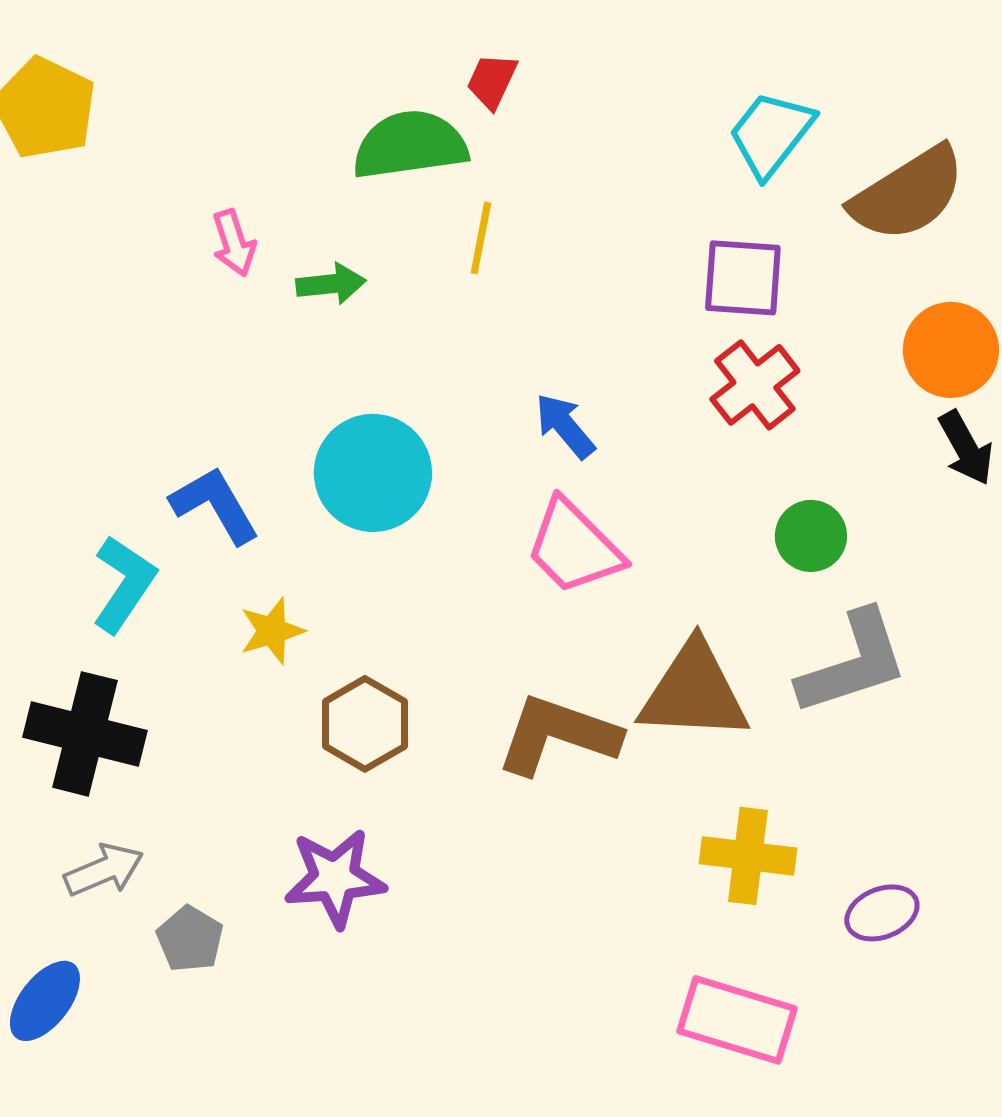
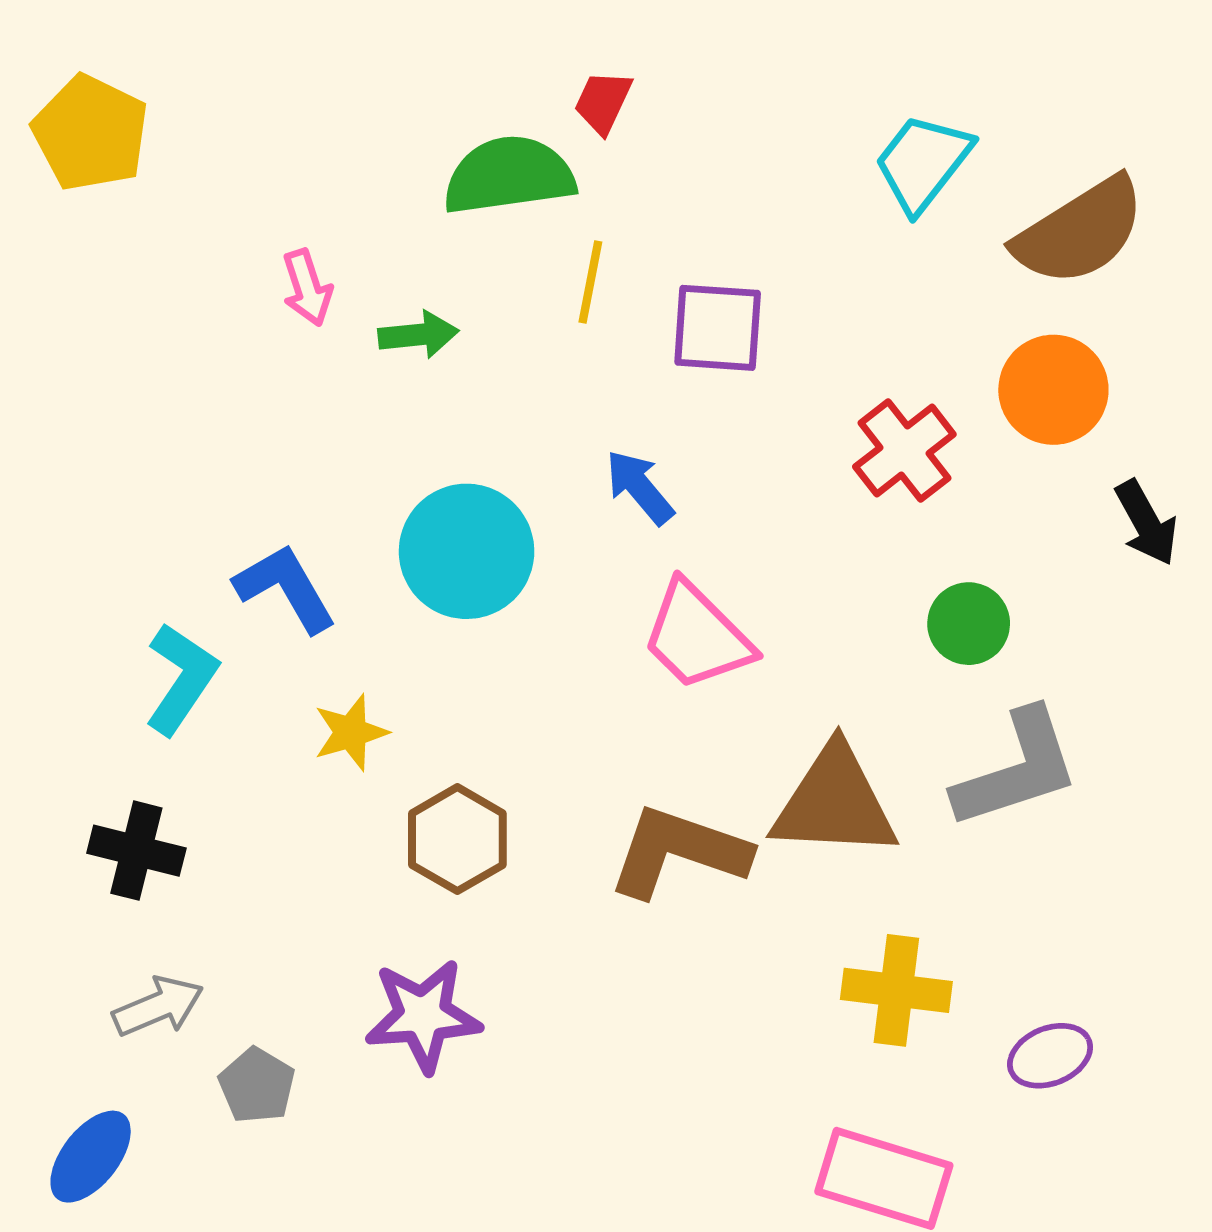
purple square: (743, 278) -> (718, 328), moved
orange circle: (951, 350) -> (1053, 390), moved
blue arrow: (565, 426) -> (640, 487), moved
black cross: (85, 734) -> (136, 851), size x0.7

